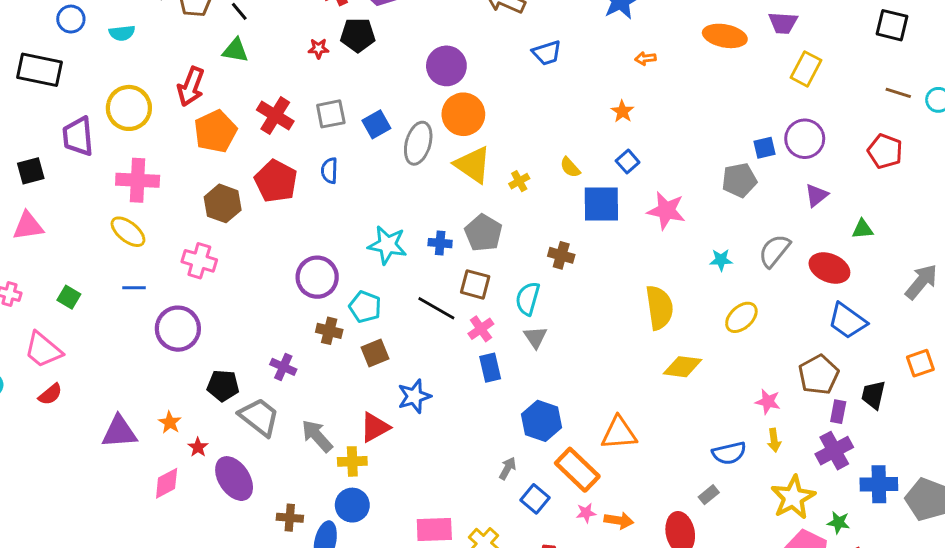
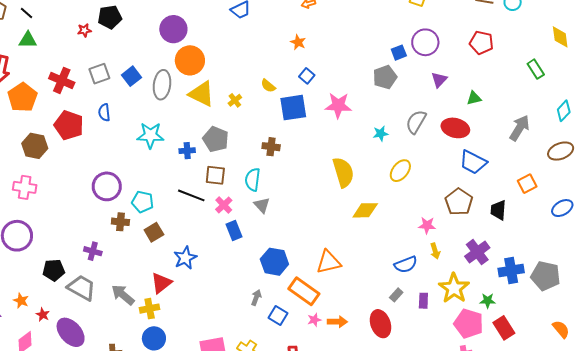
cyan star: (387, 245) -> (150, 135), moved
purple rectangle: (838, 412) -> (423, 301), moved

